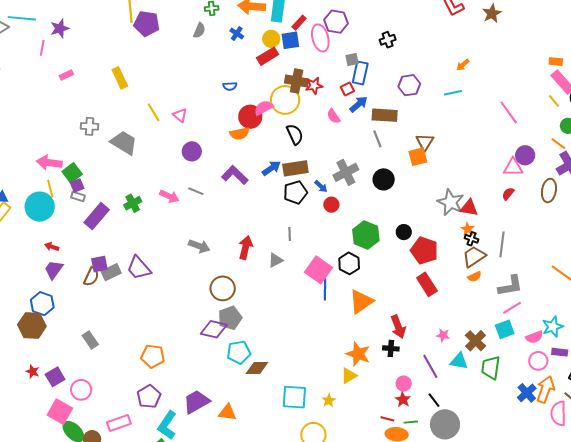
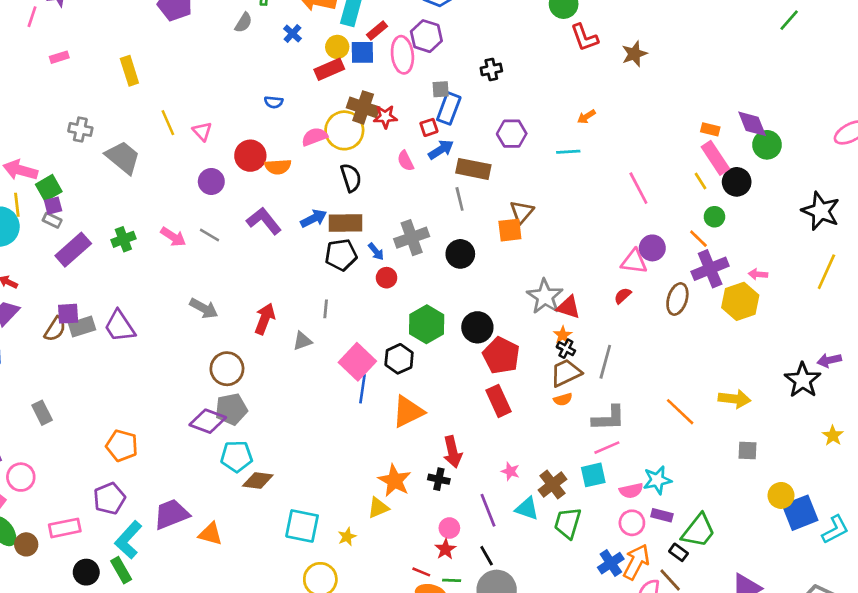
red circle: (250, 117) -> (250, 156), moved
black circle: (404, 232) -> (477, 327), size x1.5

